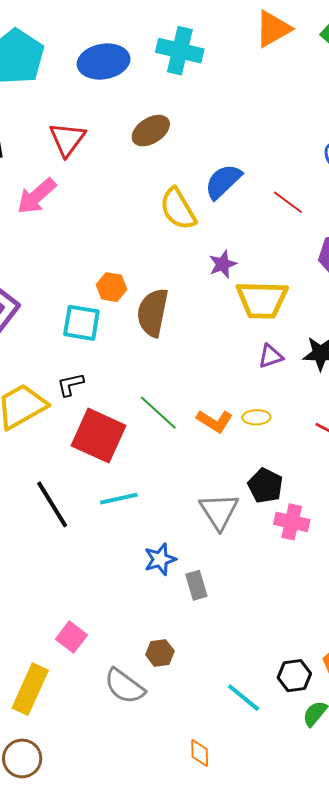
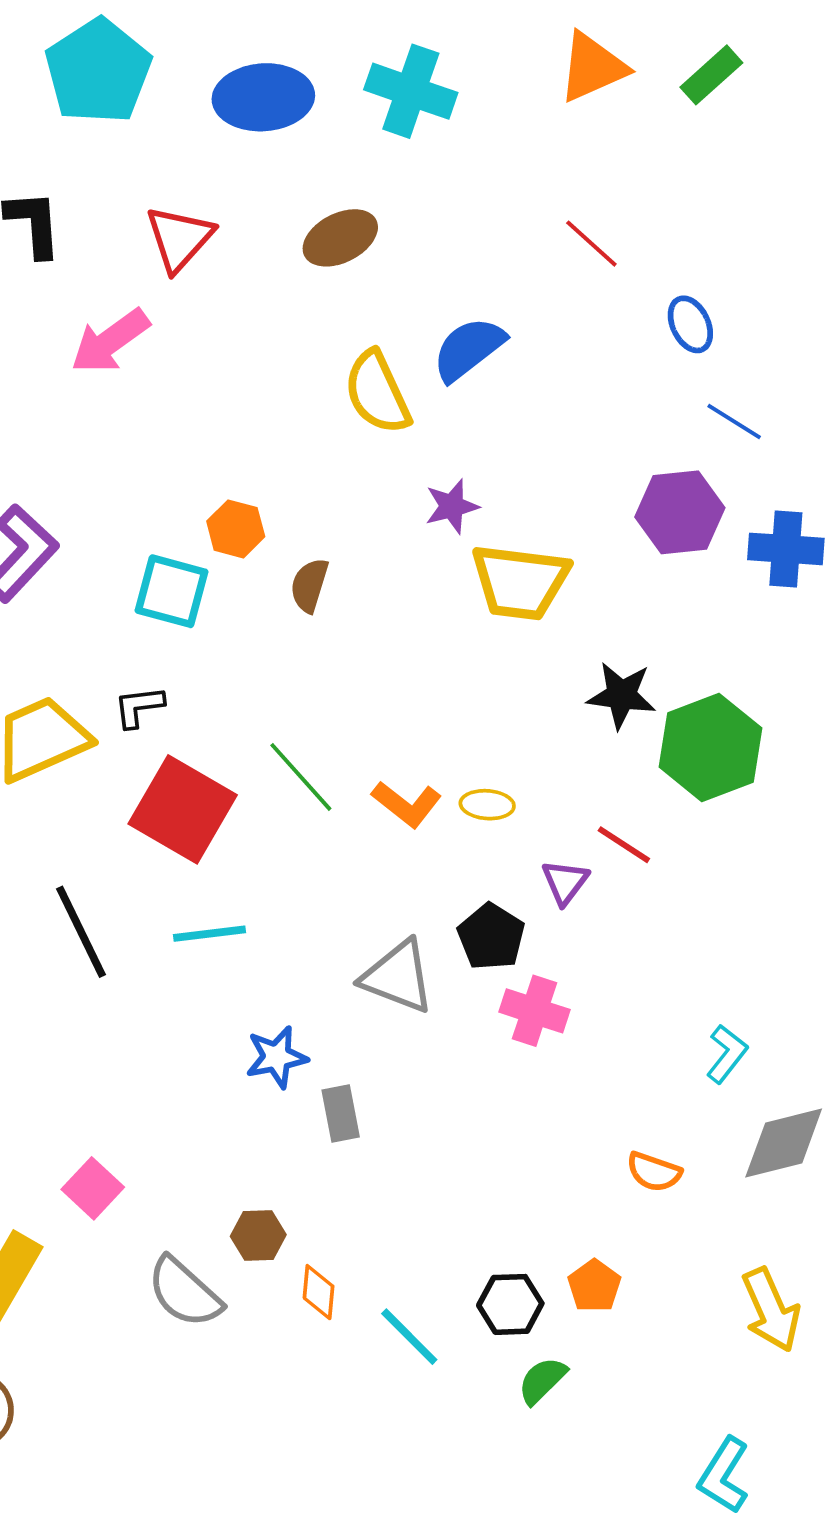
red line: (288, 202) -> (591, 244), moved
brown semicircle: (153, 313) -> (309, 585), size x0.6
purple triangle: (271, 356) -> (565, 882), moved, turned -40
gray triangle: (219, 511) -> (398, 977), turned -42
orange diamond: (200, 753) -> (319, 1292), moved

